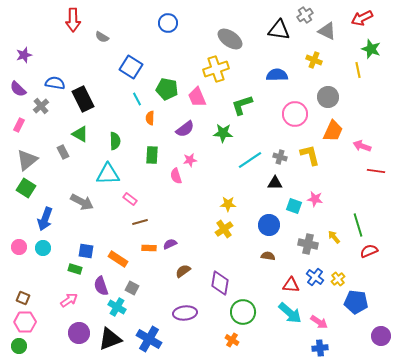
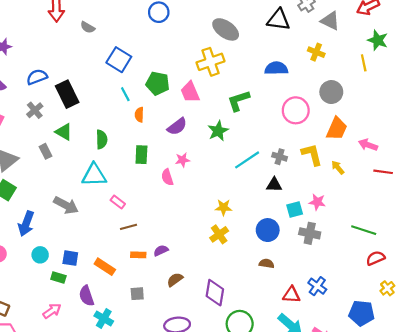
blue semicircle: (55, 83) -> (37, 77), turned -30
gray cross: (41, 106) -> (35, 110), moved
green star: (223, 133) -> (218, 131), turned -30
cyan square: (294, 206) -> (295, 210), turned -35
green line: (358, 225) -> (364, 230), turned -55
yellow arrow: (334, 237) -> (338, 167), moved
gray cross: (308, 244) -> (310, 233), moved
cyan circle: (43, 248) -> (40, 255), moved
yellow cross: (338, 279) -> (387, 288), moved
gray square: (132, 288) -> (137, 294), moved, turned -32

